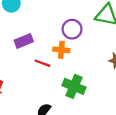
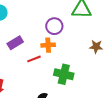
red line: (42, 63) -> (34, 59), turned -32

